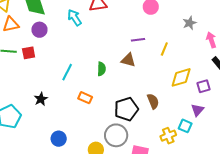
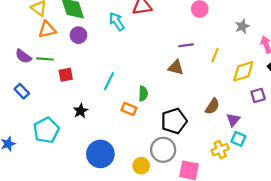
red square: (29, 53) -> (66, 75), moved
green semicircle: (101, 69) -> (143, 94), moved
yellow diamond: (181, 77) -> (243, 71), moved
brown semicircle: (153, 101) -> (212, 106), moved, turned 56
purple triangle: (197, 110) -> (233, 120), moved
blue circle: (59, 139) -> (100, 154), size x1.6

